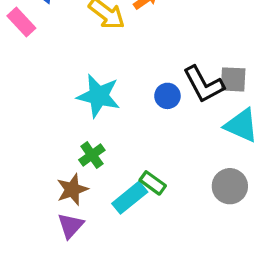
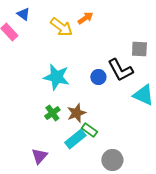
gray square: (233, 79) -> (139, 49), moved
gray circle: (230, 186) -> (112, 160), moved
brown star: (72, 189) -> (76, 113), moved

